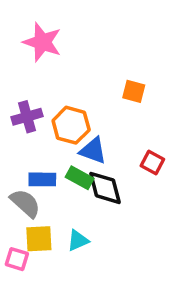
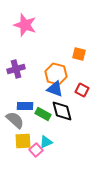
orange hexagon: (71, 125) -> (56, 74), moved
red square: (152, 162) -> (82, 90), moved
green rectangle: (80, 178) -> (43, 114), moved
pink square: (17, 259) -> (36, 150), moved, turned 32

